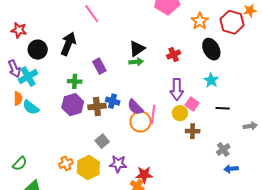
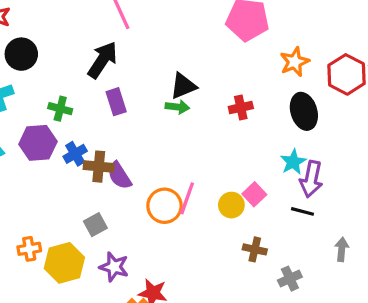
black arrow: (68, 44) -> (103, 60), moved
green cross: (75, 81) -> (60, 109), moved
purple arrow: (177, 89) -> (311, 179), moved
blue cross: (113, 101) -> (75, 154), moved, turned 32
purple hexagon: (73, 105) -> (38, 143), moved
purple semicircle: (135, 107) -> (119, 176), moved
gray arrow: (250, 126) -> (342, 249), turned -88
brown cross: (193, 131) -> (255, 249), moved

